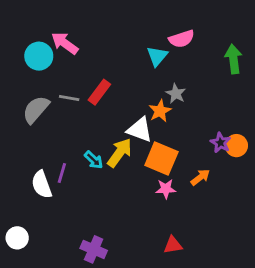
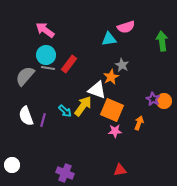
cyan circle: (39, 56) -> (46, 55), moved
cyan triangle: (157, 56) -> (109, 39), turned 42
orange arrow: (200, 177) -> (139, 123), turned -32
white semicircle: (42, 184) -> (26, 116), moved

